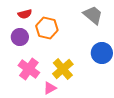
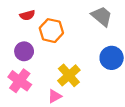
purple circle: (20, 37) -> (24, 51), moved
pink cross: (29, 69) -> (20, 81), moved

